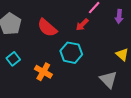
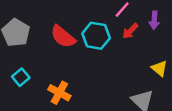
red arrow: (82, 25) -> (130, 31), moved
cyan hexagon: (71, 53) -> (96, 36), moved

